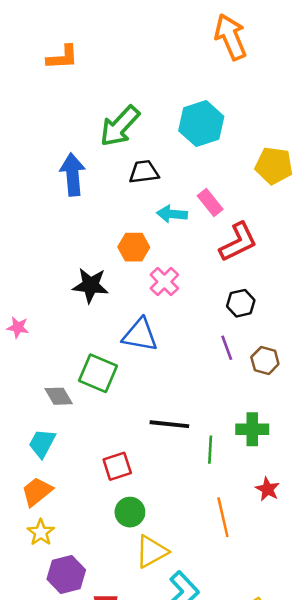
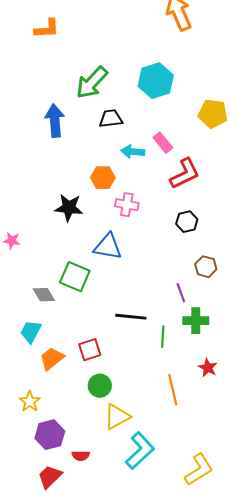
pink cross: (164, 282) -> (127, 205), turned -35
purple line: (227, 348) -> (181, 293), moved
orange trapezoid: (37, 492) -> (52, 359), moved

